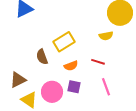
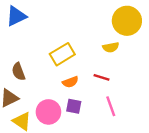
brown semicircle: (42, 57) -> (18, 72), moved

